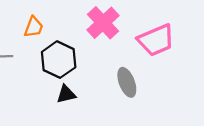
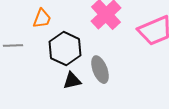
gray ellipse: (127, 82) -> (100, 70), moved

